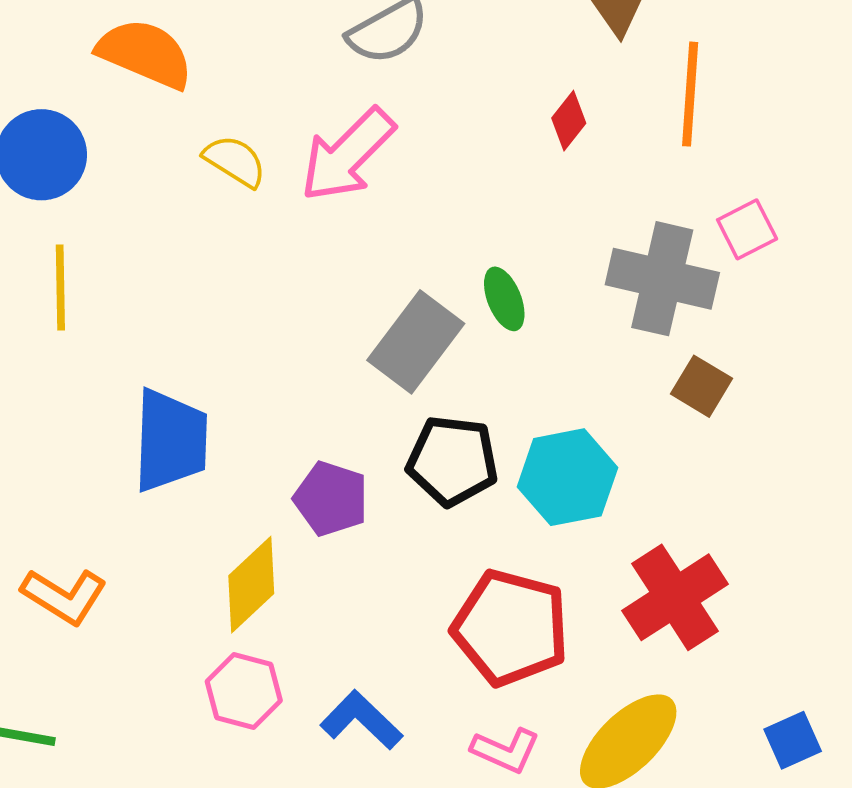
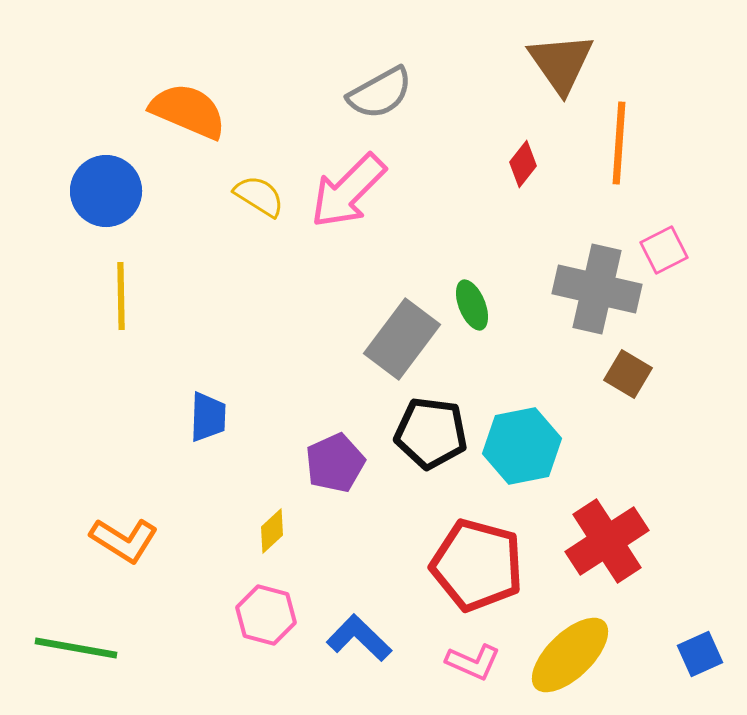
blue trapezoid: (170, 441) -> (208, 417), size x0.6
purple pentagon: (331, 499) -> (335, 463), turned 30
yellow diamond: (251, 585) -> (272, 531), size x0.6

